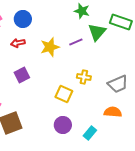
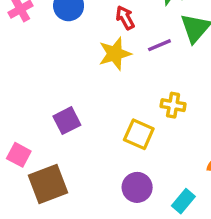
red arrow: (18, 43) -> (125, 18), moved, turned 72
purple square: (22, 75) -> (67, 121), moved

